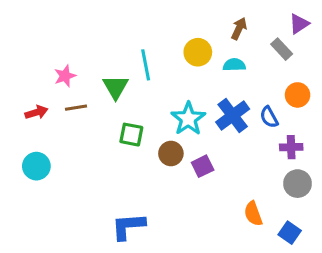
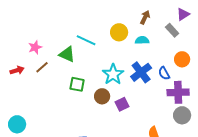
cyan line: (146, 65) -> (86, 40), turned -54
green triangle: (116, 87) -> (67, 54), turned -36
brown line: (76, 108) -> (42, 67), turned -32
purple cross: (291, 147) -> (178, 92), size x1.5
cyan circle: (36, 166) -> (17, 124), moved

